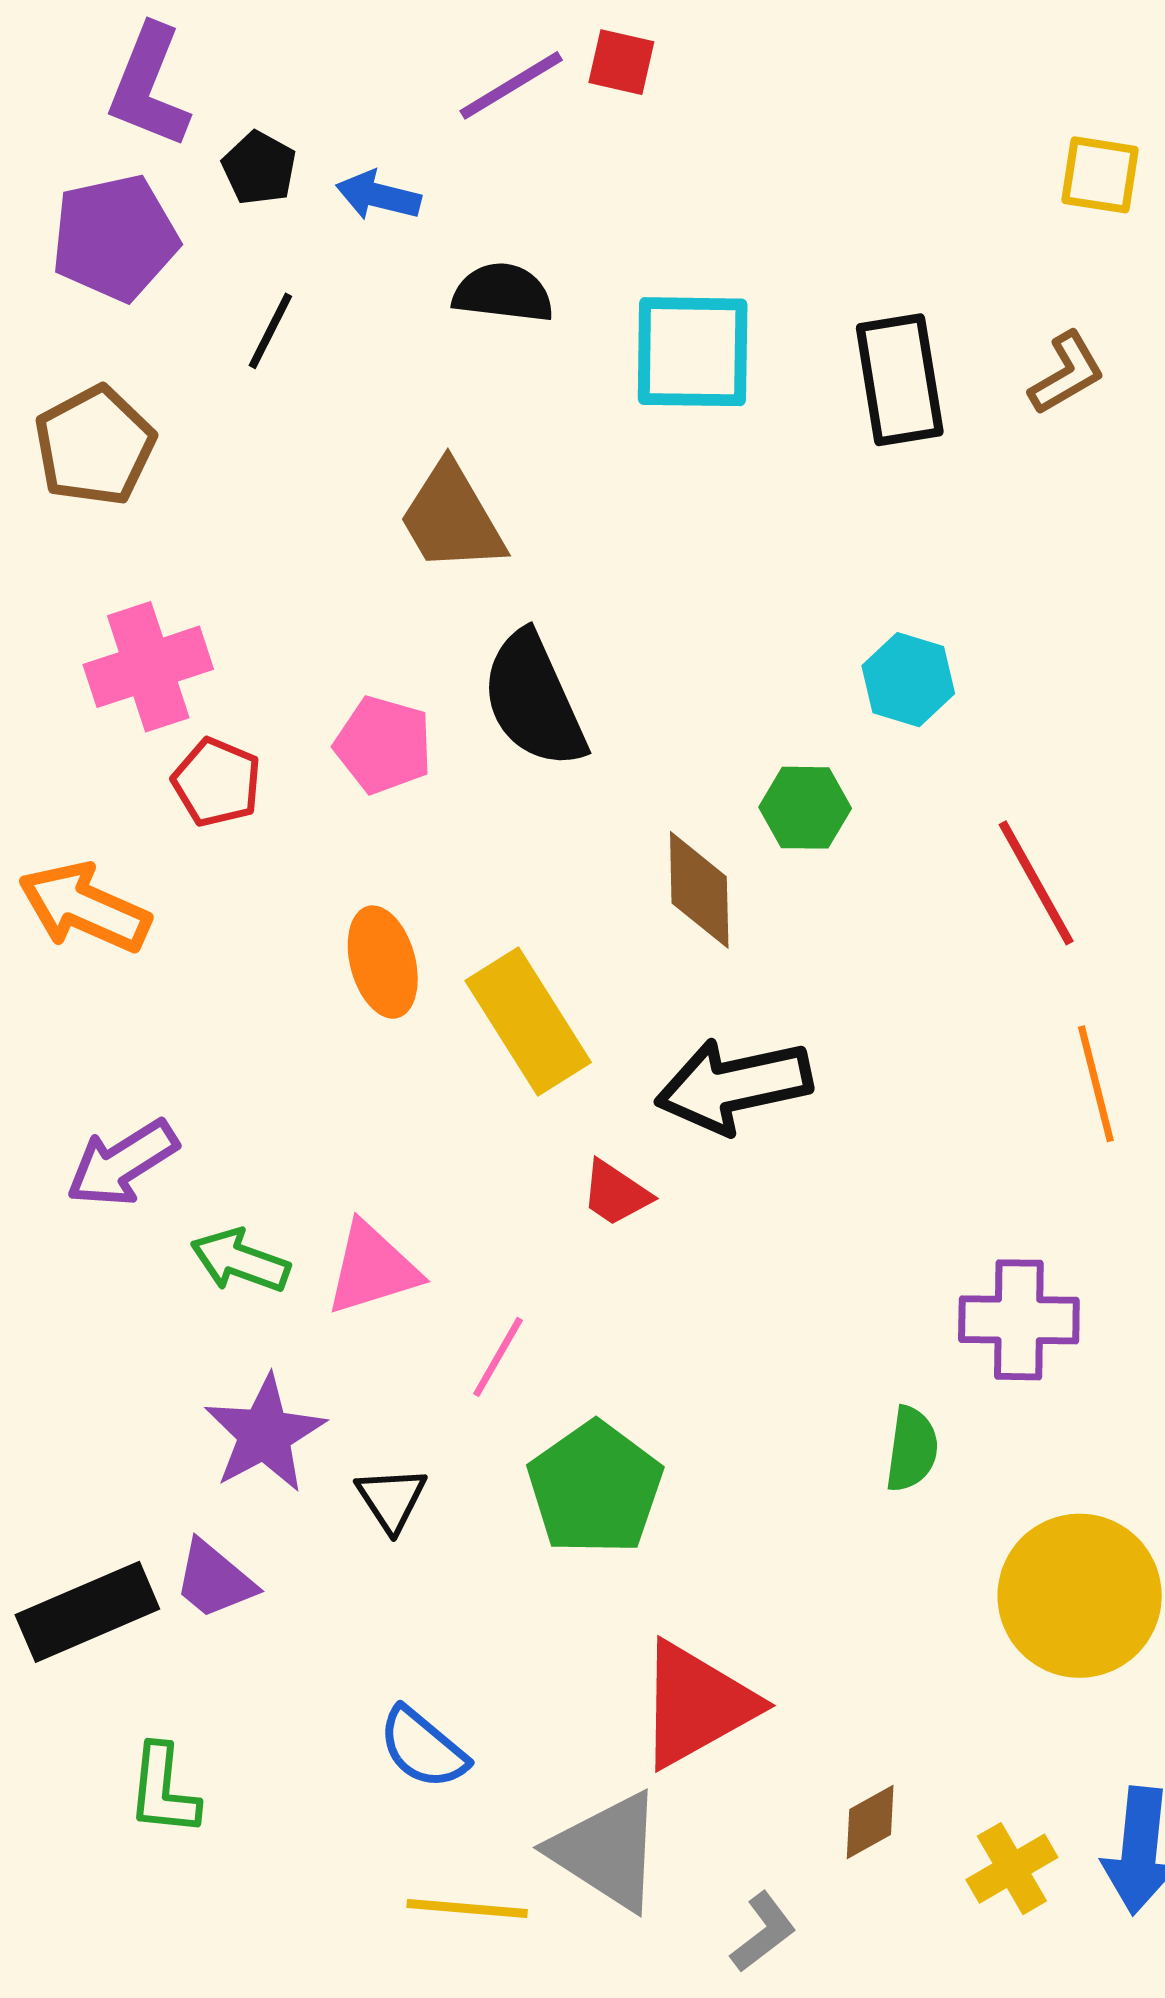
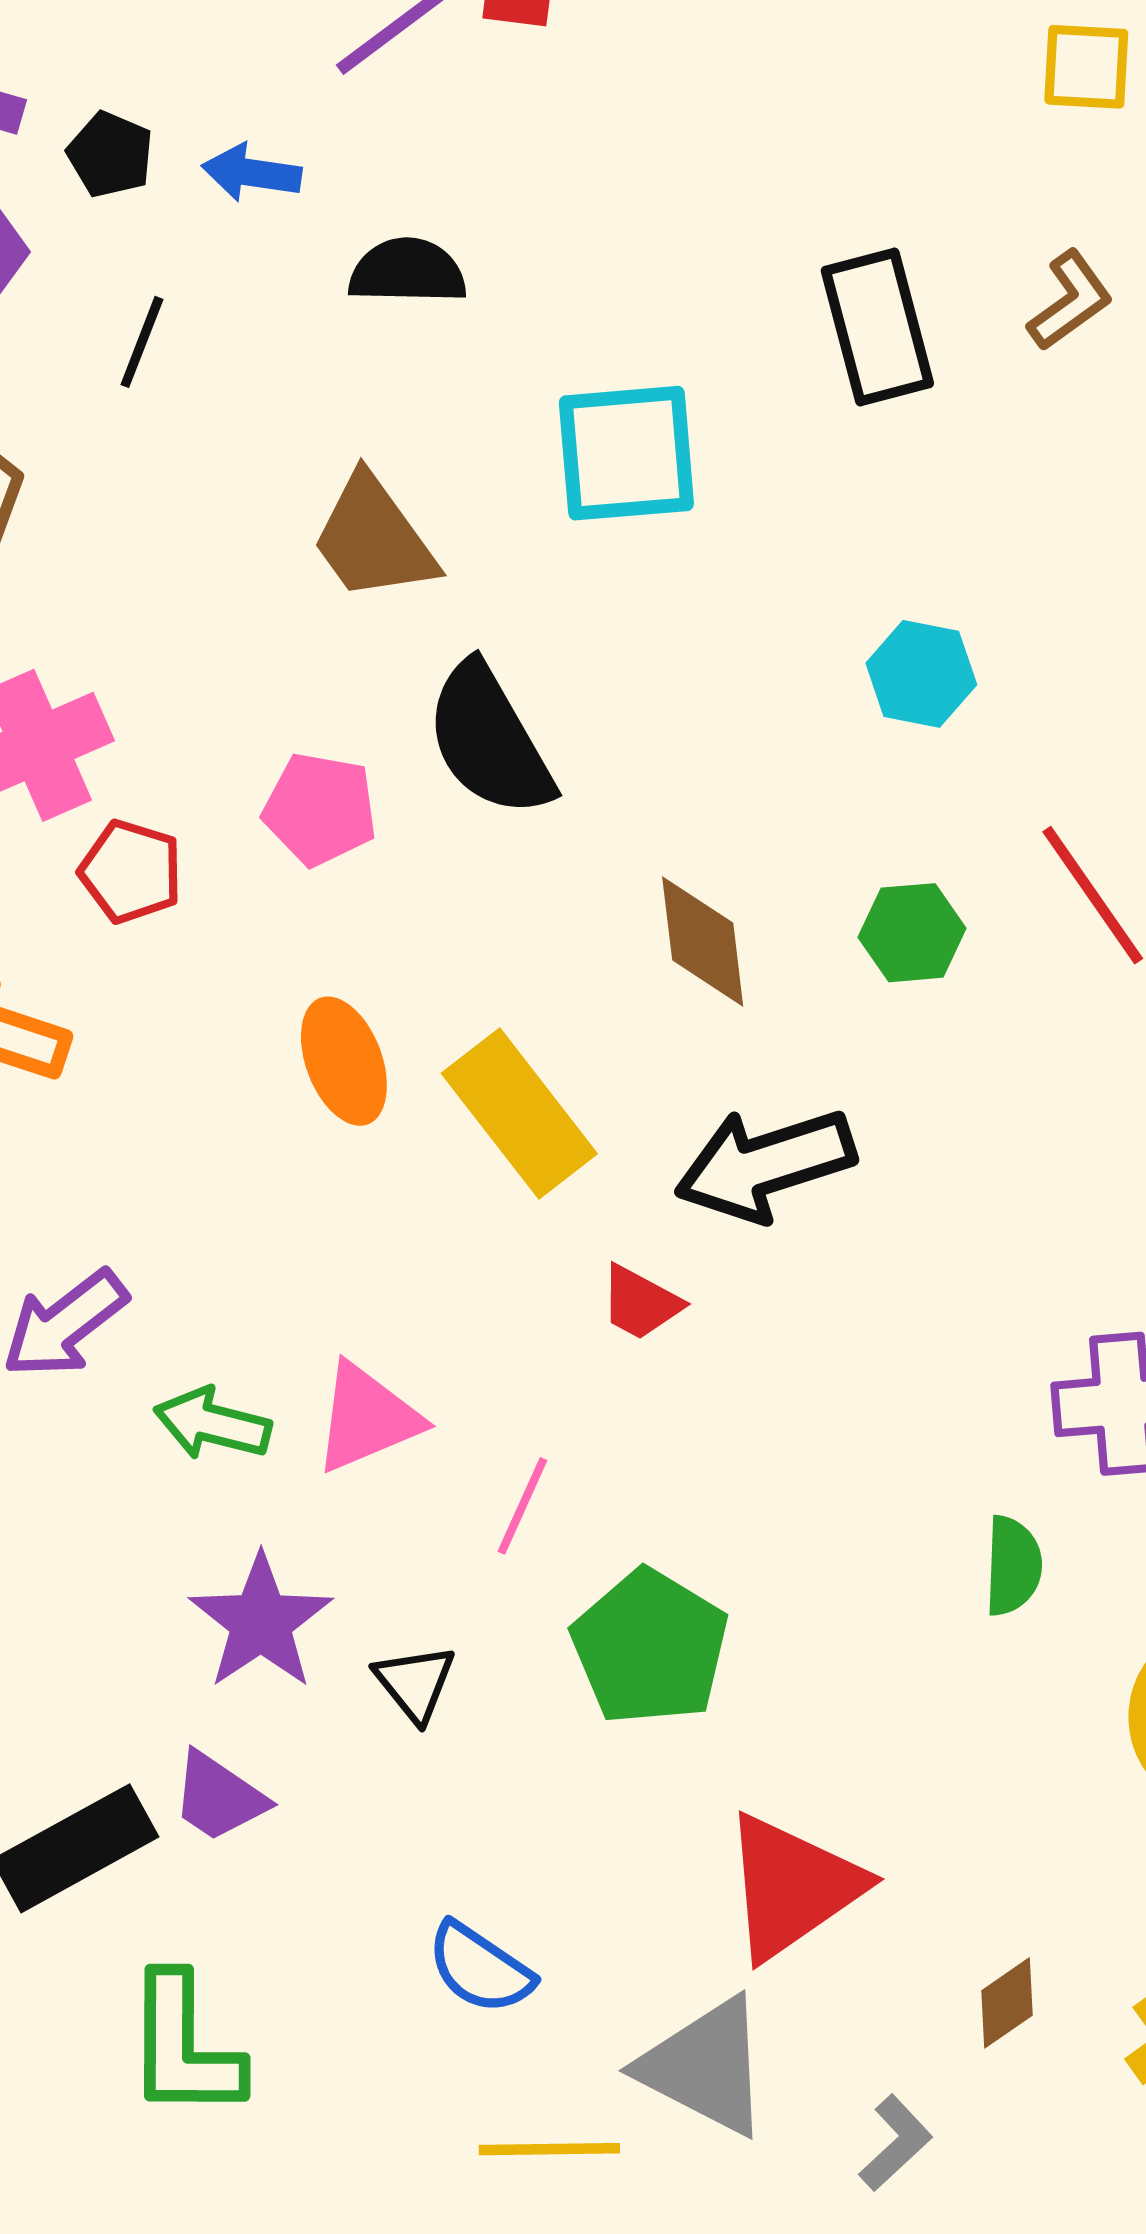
cyan square: (693, 352) -> (626, 453), moved
green hexagon: (805, 808) -> (912, 933), moved
green L-shape: (163, 1790) -> (184, 2046), size x1.4

